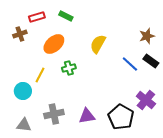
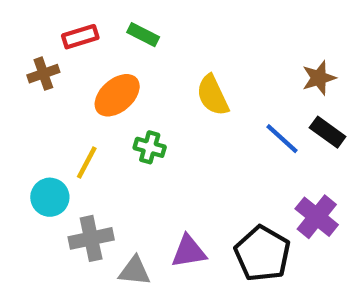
yellow semicircle: (98, 44) -> (213, 95), turned -54
green cross: (69, 68) -> (150, 147), turned 32
gray cross: (54, 114) -> (91, 238), moved
gray triangle: (24, 125) -> (134, 271), moved

